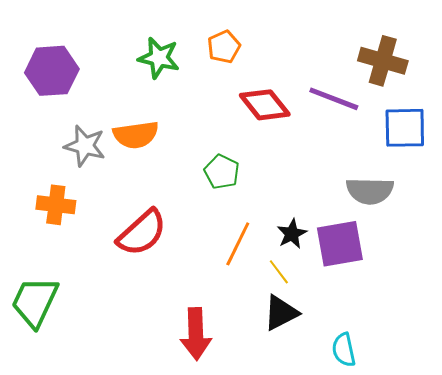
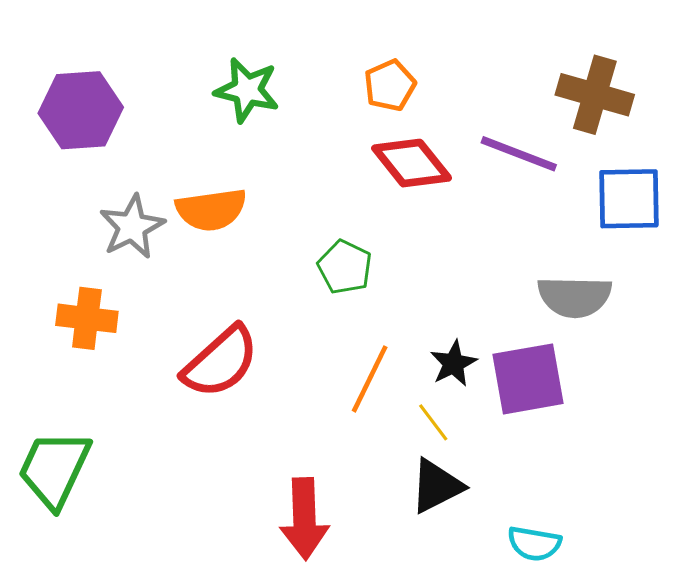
orange pentagon: (224, 47) -> (390, 85), moved
gray star: (85, 146) -> (132, 227), turned 30
cyan semicircle: (344, 350) -> (534, 544), turned -68

